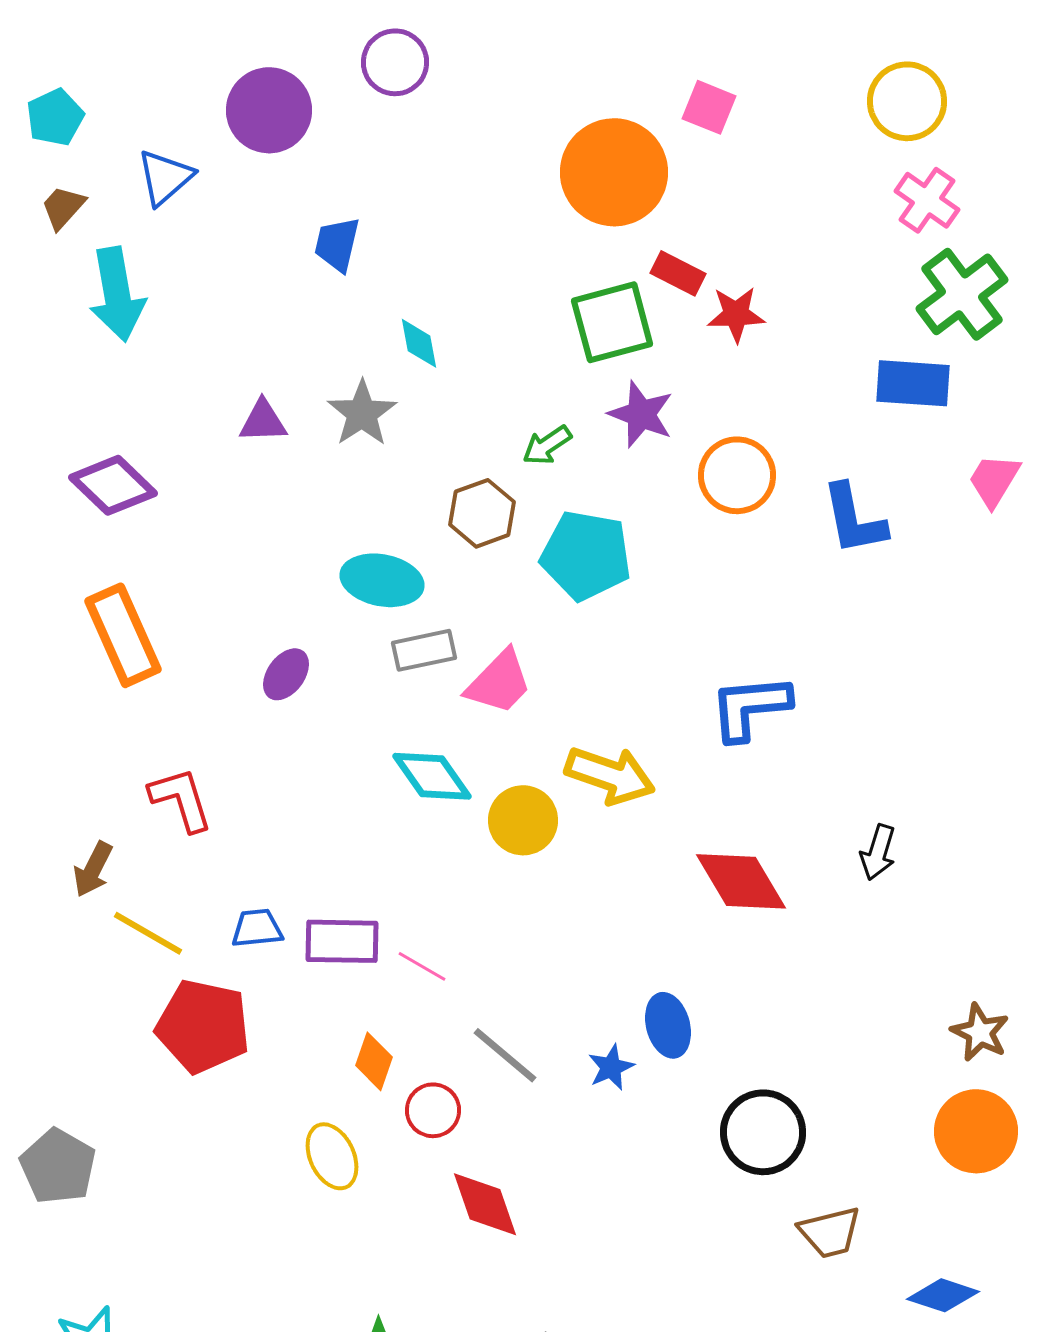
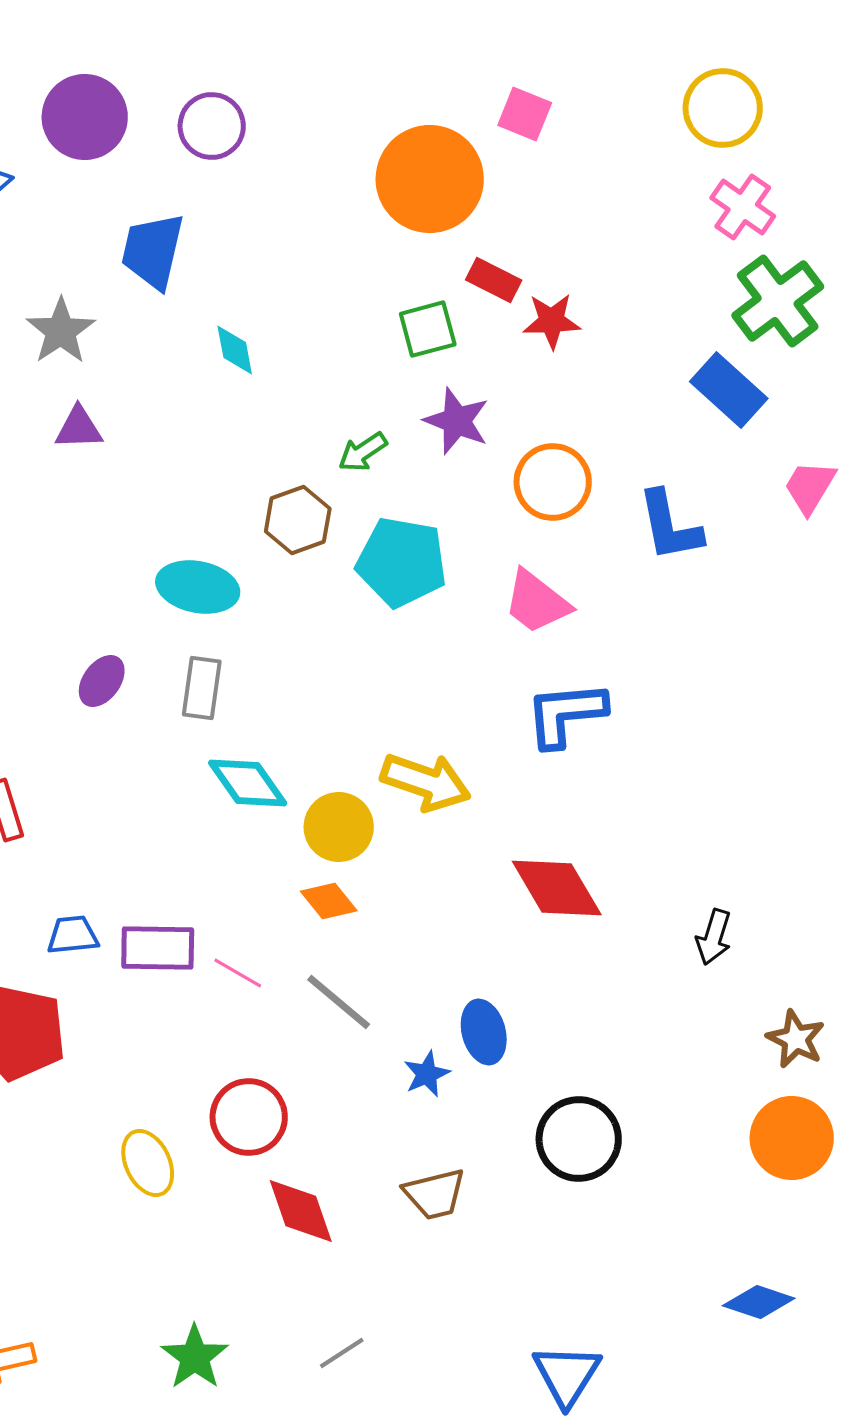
purple circle: (395, 62) -> (212, 126), moved
blue trapezoid: (337, 244) -> (153, 251), size x1.4
green square: (612, 322) -> (428, 329), size x0.7
blue rectangle: (913, 383) -> (729, 390), turned 38
gray star: (362, 413) -> (61, 331), moved
gray rectangle: (424, 650) -> (202, 688), moved, turned -70
pink trapezoid: (499, 682) -> (537, 602), moved, turned 84
black arrow: (878, 852) -> (714, 937), moved
gray line: (505, 1055) -> (339, 1002), moved
orange diamond: (374, 1061) -> (329, 901), moved, turned -58
red circle: (433, 1110) -> (249, 1117), size x1.4
brown trapezoid: (830, 1232) -> (435, 1194), moved

